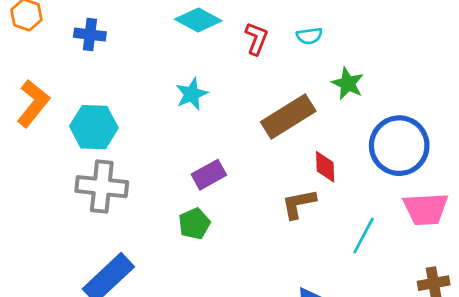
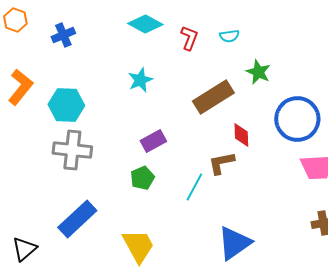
blue cross: (90, 35) -> (63, 35), turned -30
cyan line: (364, 235) -> (194, 187), moved

